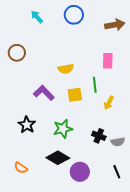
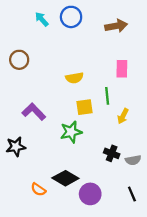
blue circle: (74, 15) -> (71, 17), moved
brown arrow: (115, 25) -> (116, 26), moved
purple L-shape: (44, 93) -> (34, 112), moved
black star: (27, 125) -> (16, 147), moved, turned 30
green star: (63, 129) -> (71, 132), moved
orange semicircle: (21, 168) -> (38, 189), moved

